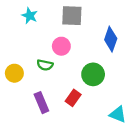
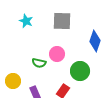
pink circle: (61, 46) -> (57, 54), moved
yellow circle: (14, 73) -> (13, 81), moved

